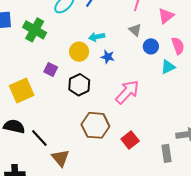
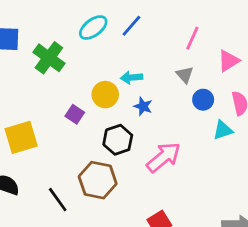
purple square: (51, 70) -> (75, 114), moved
black hexagon: (79, 85) -> (118, 140), moved
brown hexagon: (95, 125) -> (98, 180), moved
black line: (39, 138) -> (58, 200), moved

